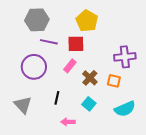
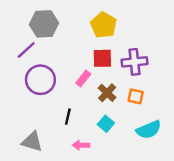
purple line: (49, 42) -> (26, 50), moved, turned -54
red square: (76, 44) -> (102, 58), moved
purple cross: (125, 57) -> (134, 62), moved
gray triangle: (23, 105) -> (32, 142), moved, turned -30

